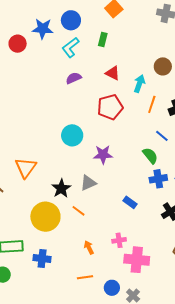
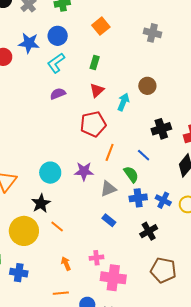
green rectangle: (103, 40) -> (95, 62), moved
red triangle: (113, 73) -> (97, 90), turned 49
orange line: (152, 104) -> (110, 152), moved
cyan circle: (72, 135) -> (50, 173), moved
gray triangle: (88, 183) -> (108, 189), moved

